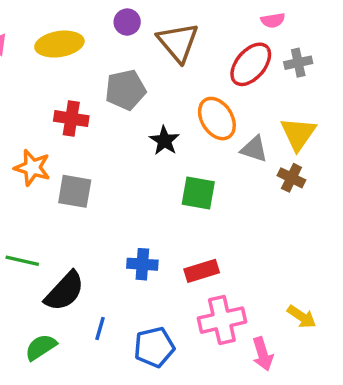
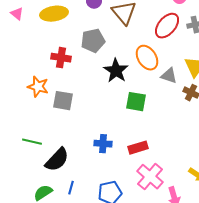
black star: (164, 141) -> (116, 71), size x1.4
pink cross: (222, 320) -> (150, 177), turned -36
blue line: (100, 329) -> (71, 188), moved

